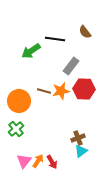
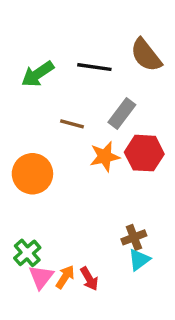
brown semicircle: (85, 32) -> (146, 55), size x1.5
green arrow: (31, 51) -> (38, 74), moved
brown line: (44, 91) -> (72, 124), moved
green cross: (16, 129) -> (27, 253), moved

